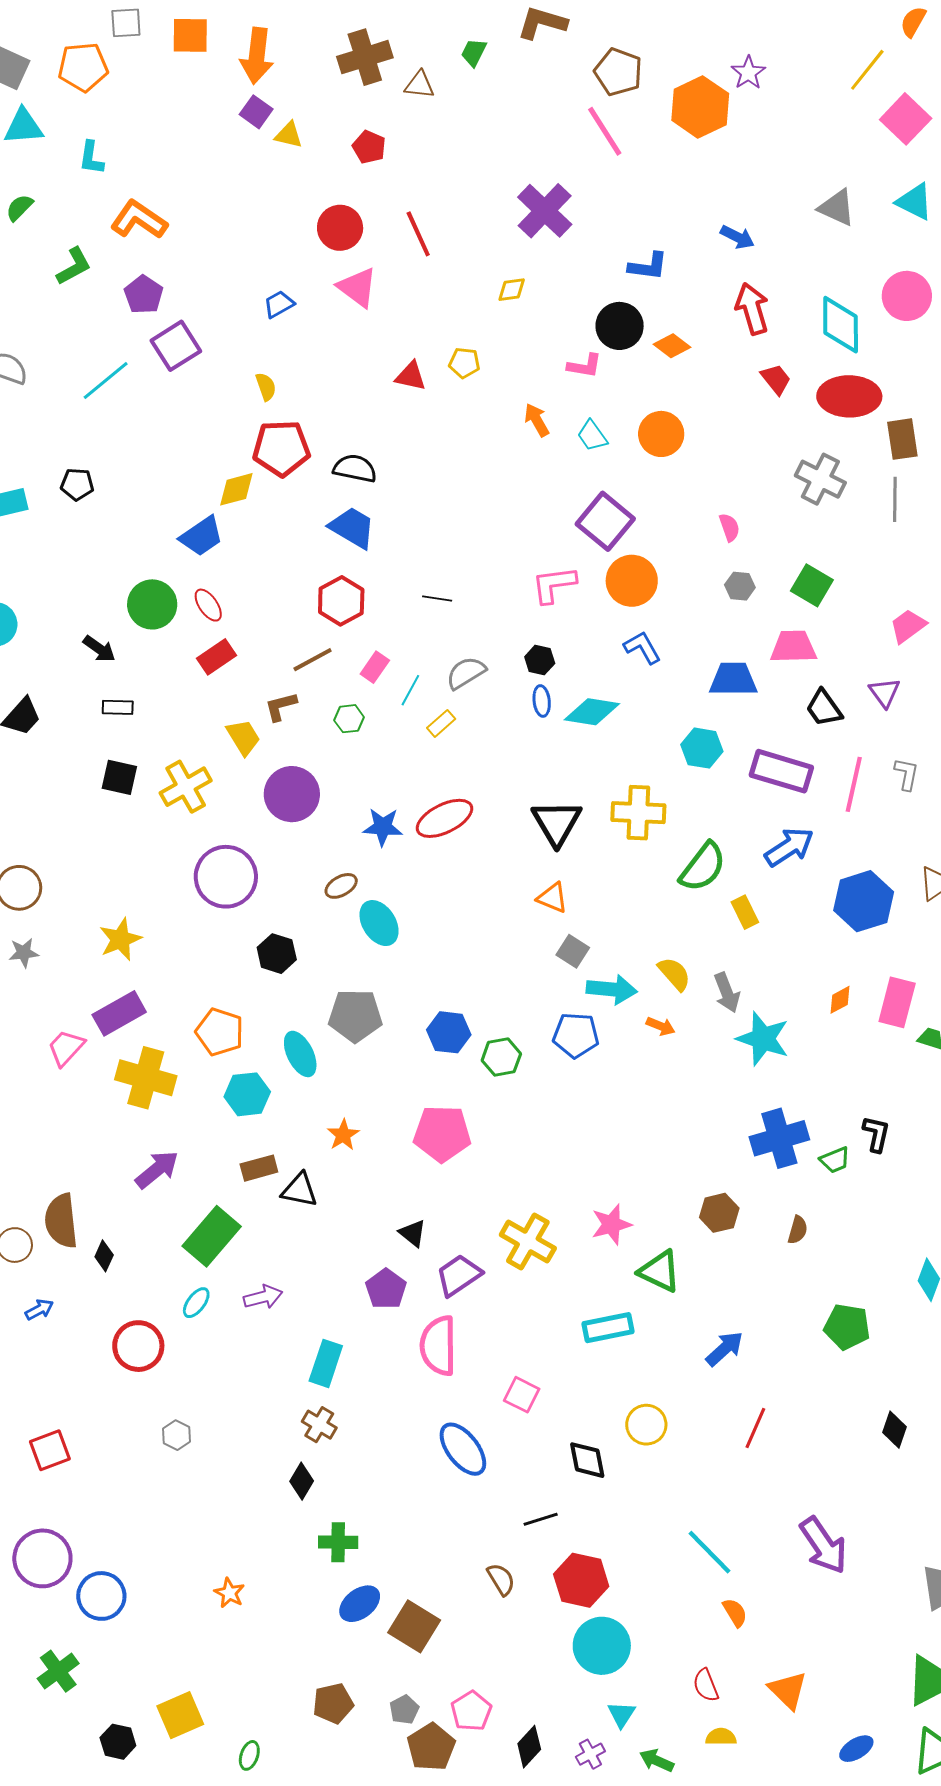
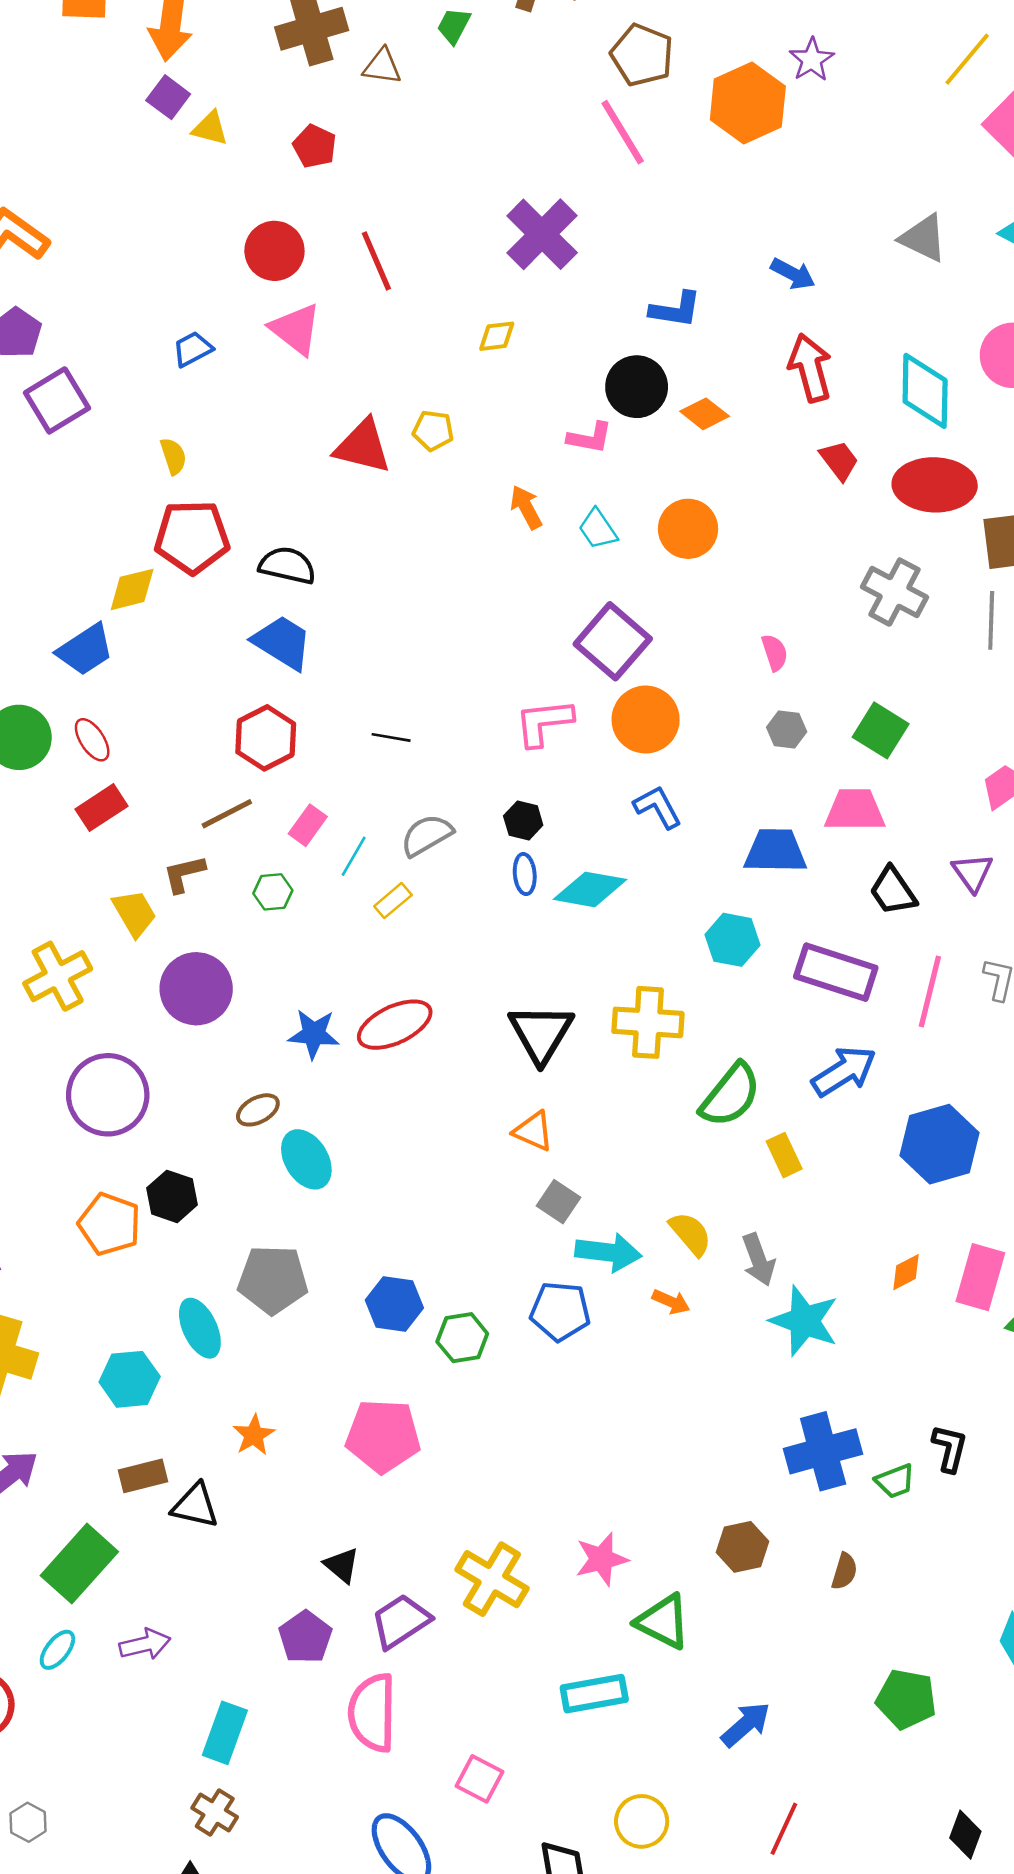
red triangle: (411, 376) -> (363, 446), size x1.4
orange pentagon: (220, 1032) -> (109, 1224), moved

